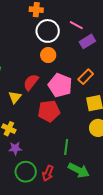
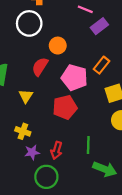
white circle: (48, 31) -> (29, 23), moved
red semicircle: (31, 82) -> (40, 67), moved
red arrow: (48, 173) -> (56, 150), moved

